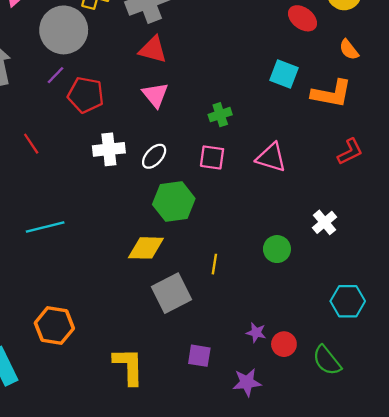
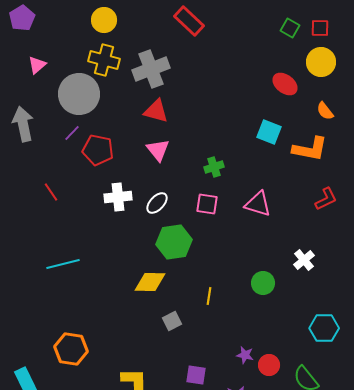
gray square: (171, 293) -> (172, 321), size x0.6

